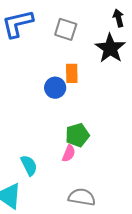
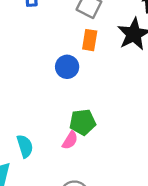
orange rectangle: (72, 73) -> (90, 40), moved

